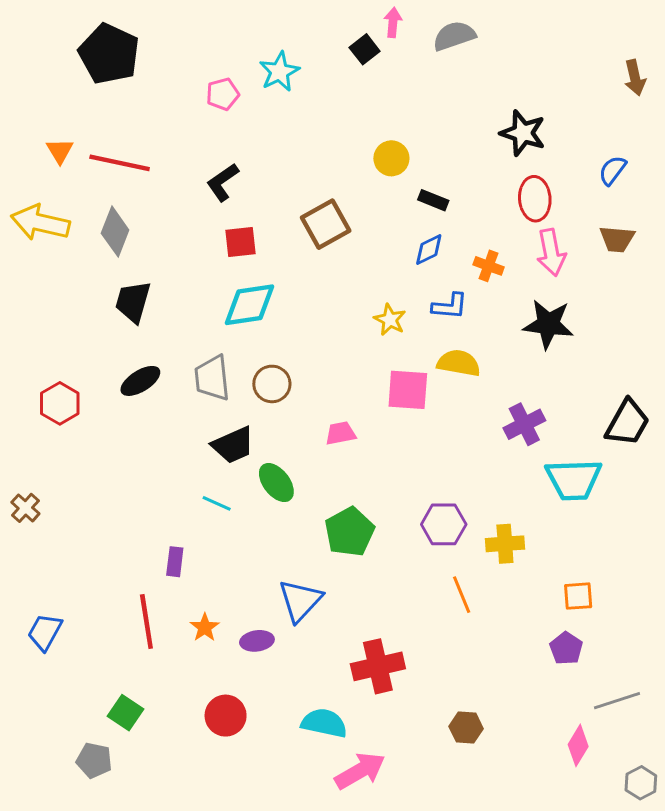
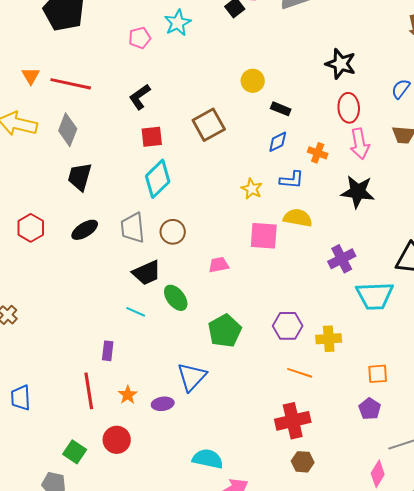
cyan diamond: (249, 305) -> (158, 179), turned -36
red hexagon: (60, 403) -> (31, 228), moved
orange line: (462, 595) -> (300, 373), turned -50
blue trapezoid: (45, 632) -> (21, 398), turned -32
red cross: (378, 666) -> (293, 421), moved
red circle: (226, 716) -> (117, 440), moved

